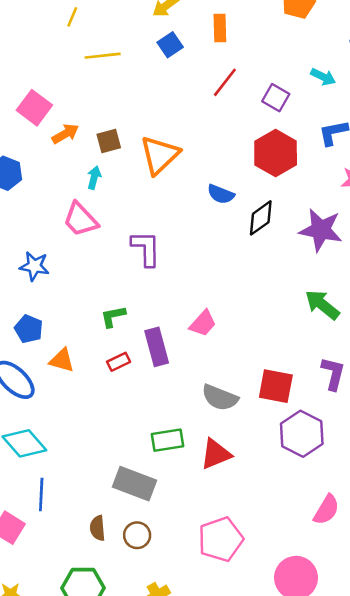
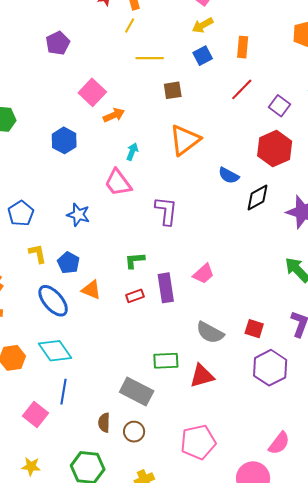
brown square: (109, 141) -> (173, 90), moved
red square: (276, 386) -> (254, 329), size x0.7
pink semicircle: (326, 510) -> (279, 443), moved

